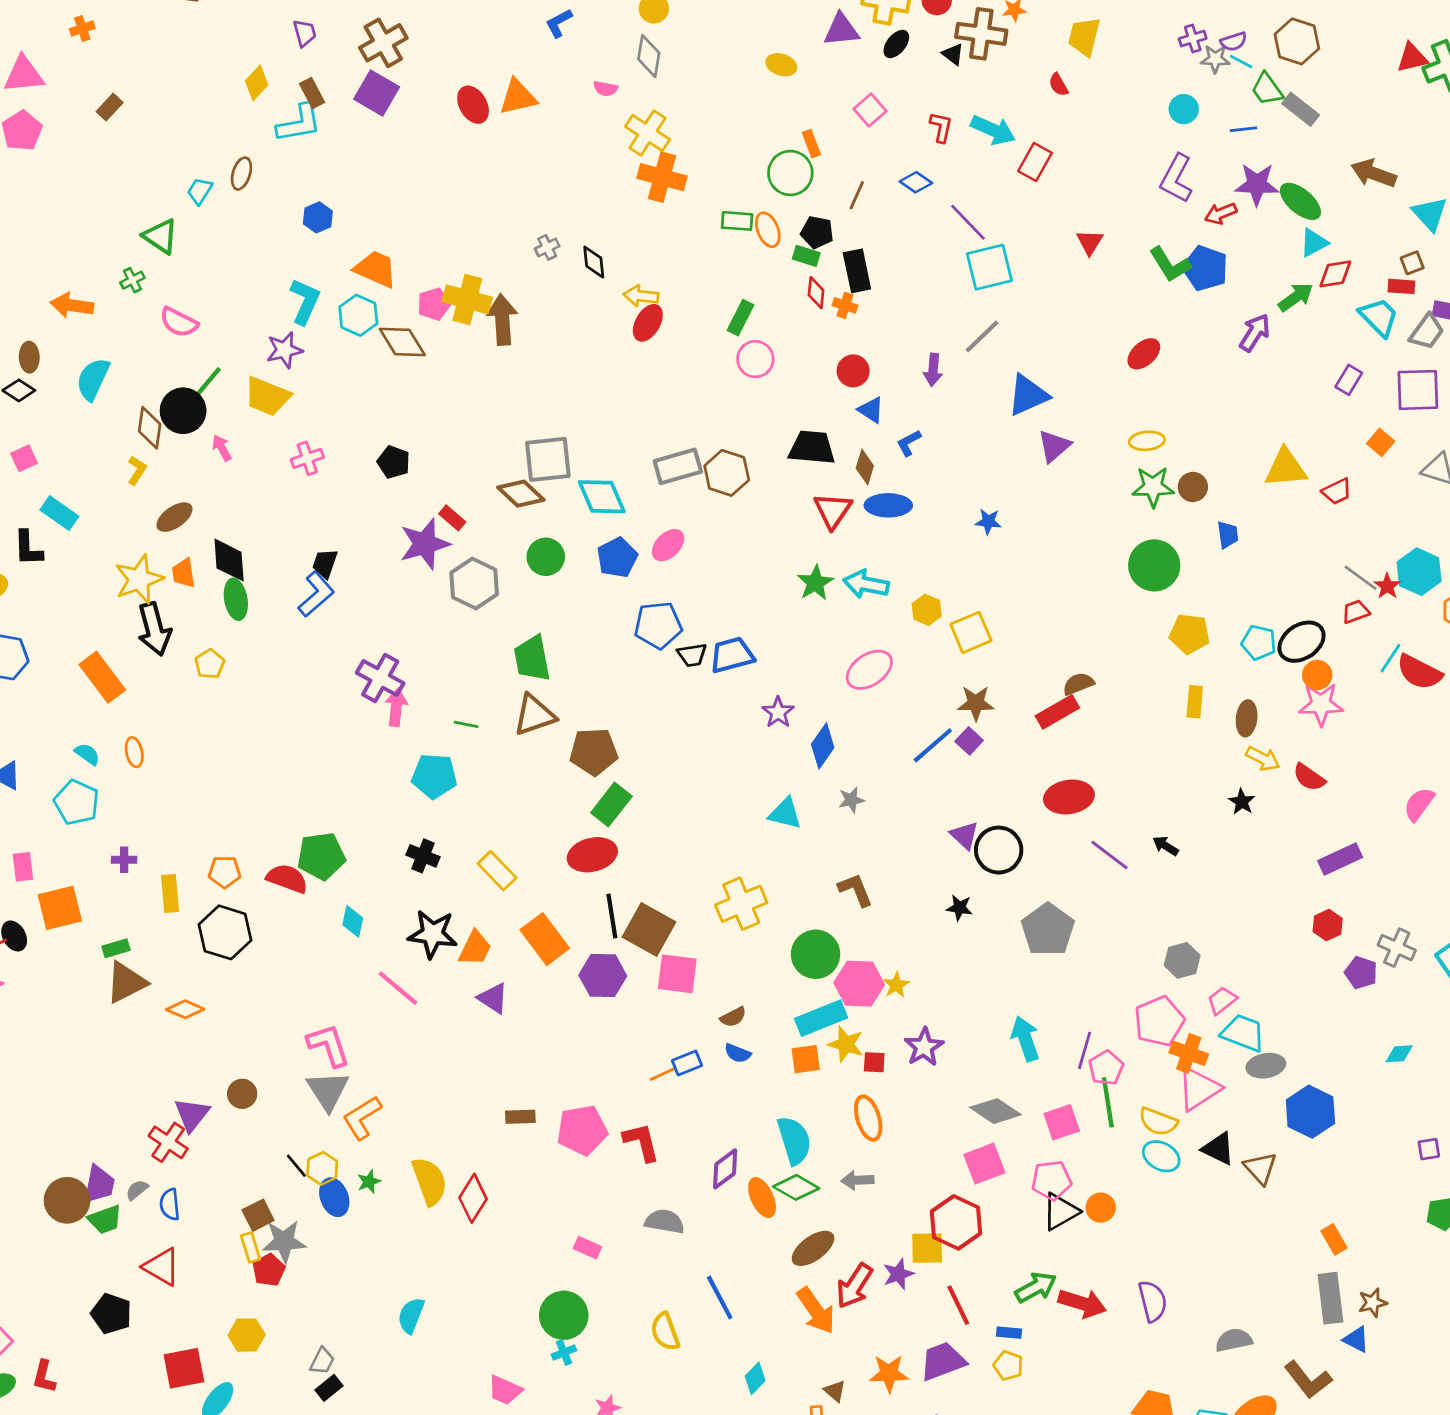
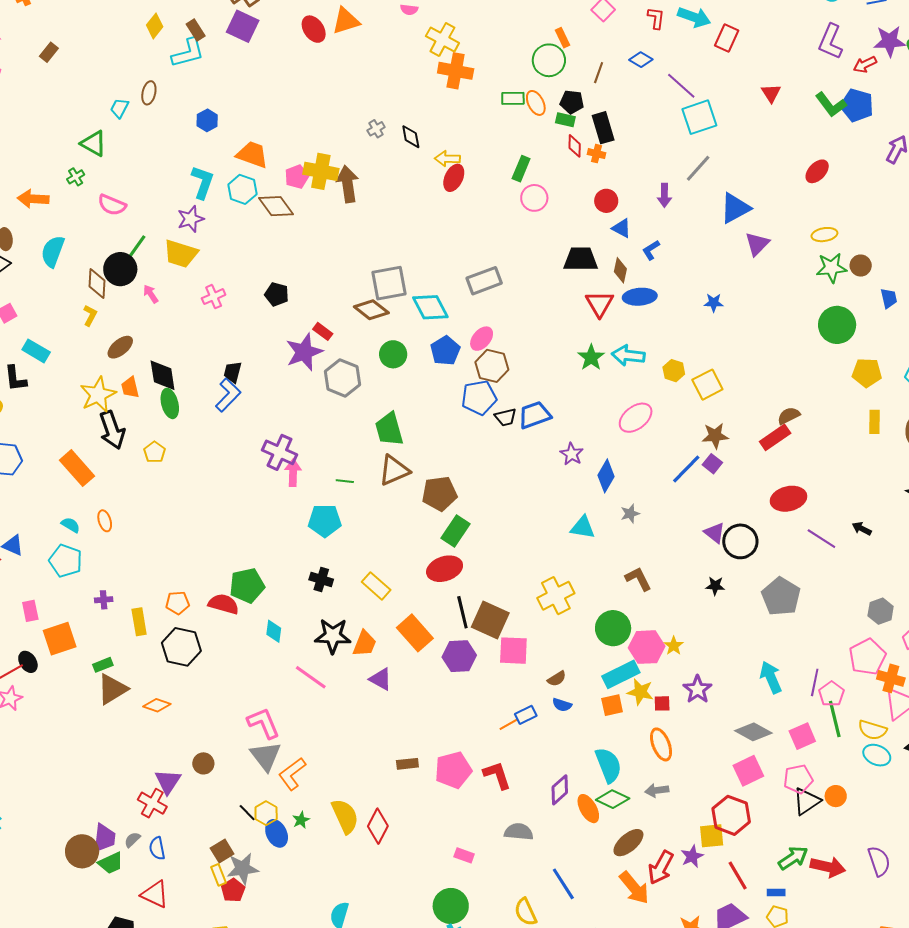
brown hexagon: (727, 473) -> (492, 366), moved

